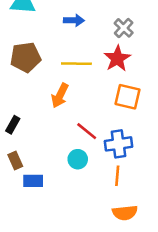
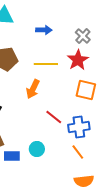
cyan circle: (78, 159) -> (37, 149), moved
orange line: (117, 176) -> (78, 152), turned -42

